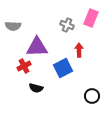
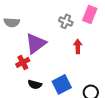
purple triangle: (37, 47) -> (36, 43), turned -35
blue square: (63, 68) -> (62, 84), moved

